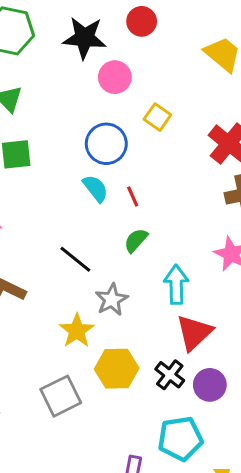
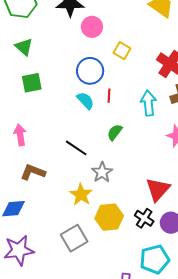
red line: (133, 196) -> (109, 96), moved, turned 32
cyan arrow: (176, 285) -> (148, 103), moved

